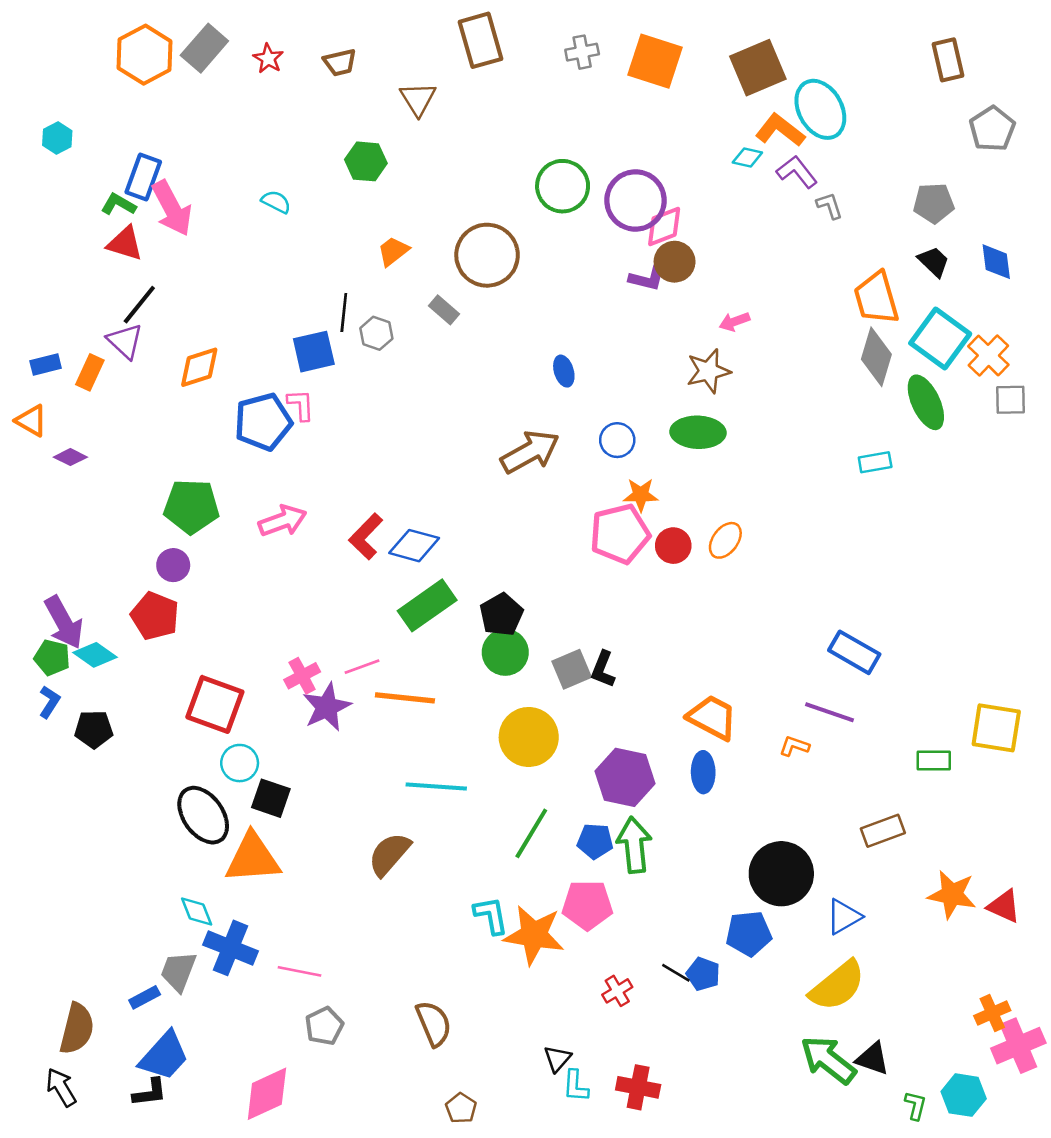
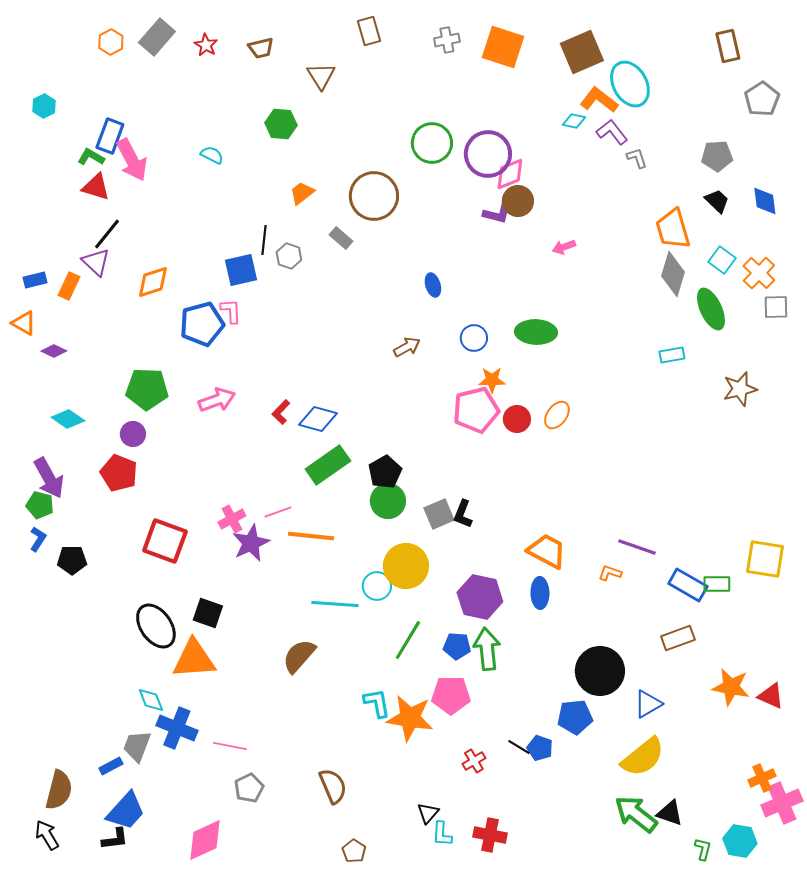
brown rectangle: (481, 40) -> (369, 31), size x0.7
orange hexagon: (145, 55) -> (111, 42), size x0.6
cyan square: (940, 339) -> (722, 260), size x0.6
brown star: (708, 371) -> (740, 389), moved
brown arrow: (530, 452) -> (407, 347), size x0.6
red L-shape: (366, 536) -> (281, 412), size x0.7
blue rectangle: (854, 652) -> (688, 585), moved
cyan diamond: (95, 655) -> (68, 419), moved
cyan circle: (240, 763) -> (377, 586), moved

